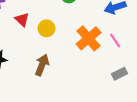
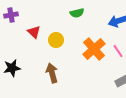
brown arrow: (42, 65) -> (52, 73), turned -36

